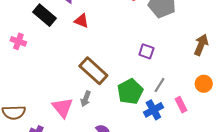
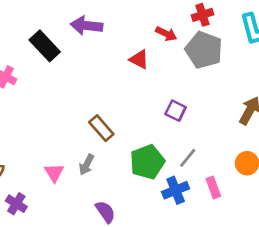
red triangle: (81, 21) -> (139, 59), moved
brown rectangle: (93, 71) -> (101, 128), size x0.7
pink triangle: (63, 108) -> (54, 173), size x0.7

